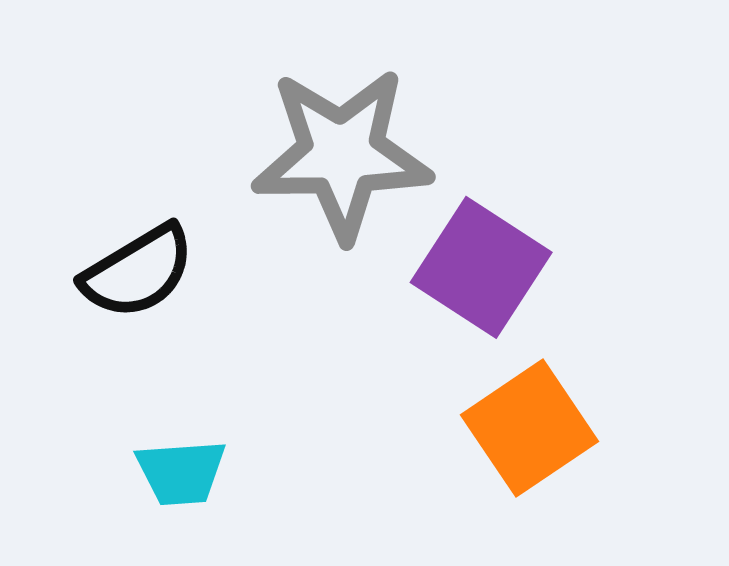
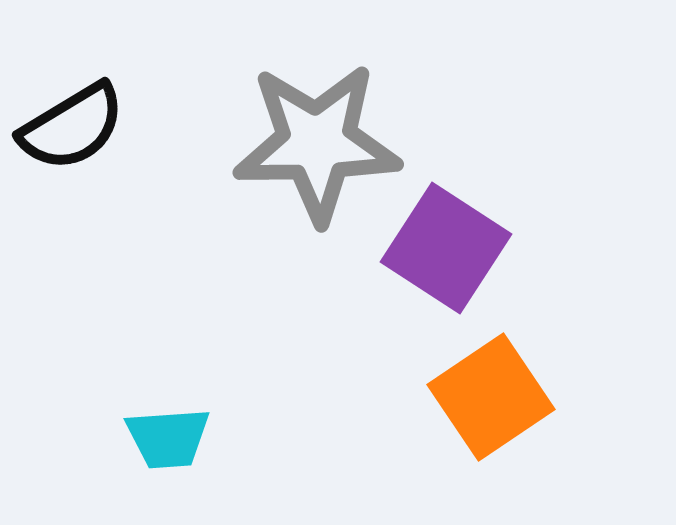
black semicircle: (138, 272) -> (72, 127), moved

